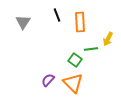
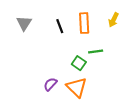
black line: (57, 15) -> (60, 26), moved
yellow arrow: (108, 39) -> (114, 20), moved

